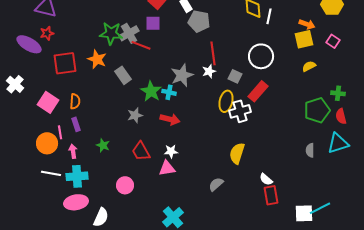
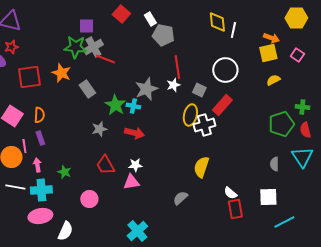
purple square: (153, 23) -> (86, 26), moved
cyan triangle: (338, 143) -> (302, 157), turned -45
green star: (103, 145) -> (64, 172), moved
white square: (304, 213) -> (268, 197), moved

